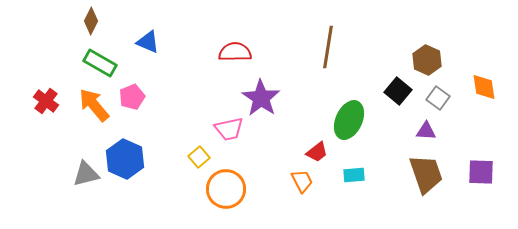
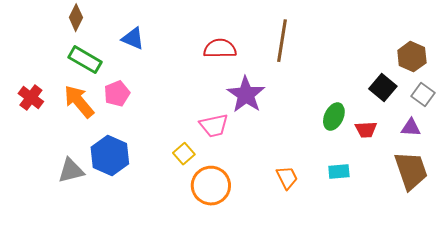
brown line: (328, 47) -> (282, 41), moved
green ellipse: (349, 120) -> (334, 117), size x0.7
red trapezoid: (317, 152) -> (366, 130), moved, turned 35

